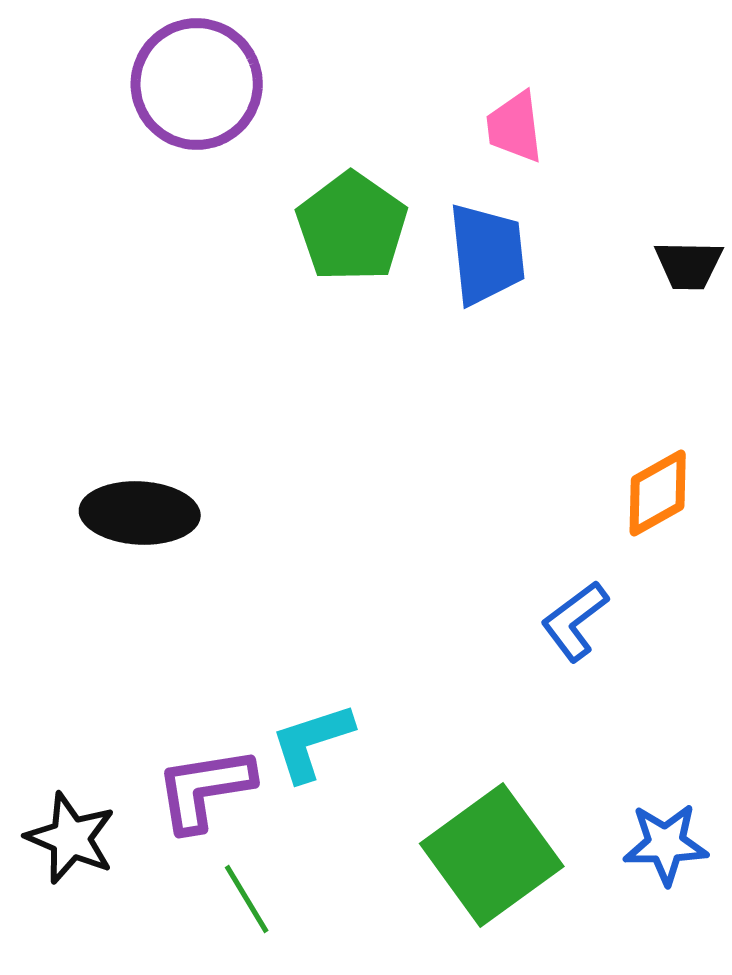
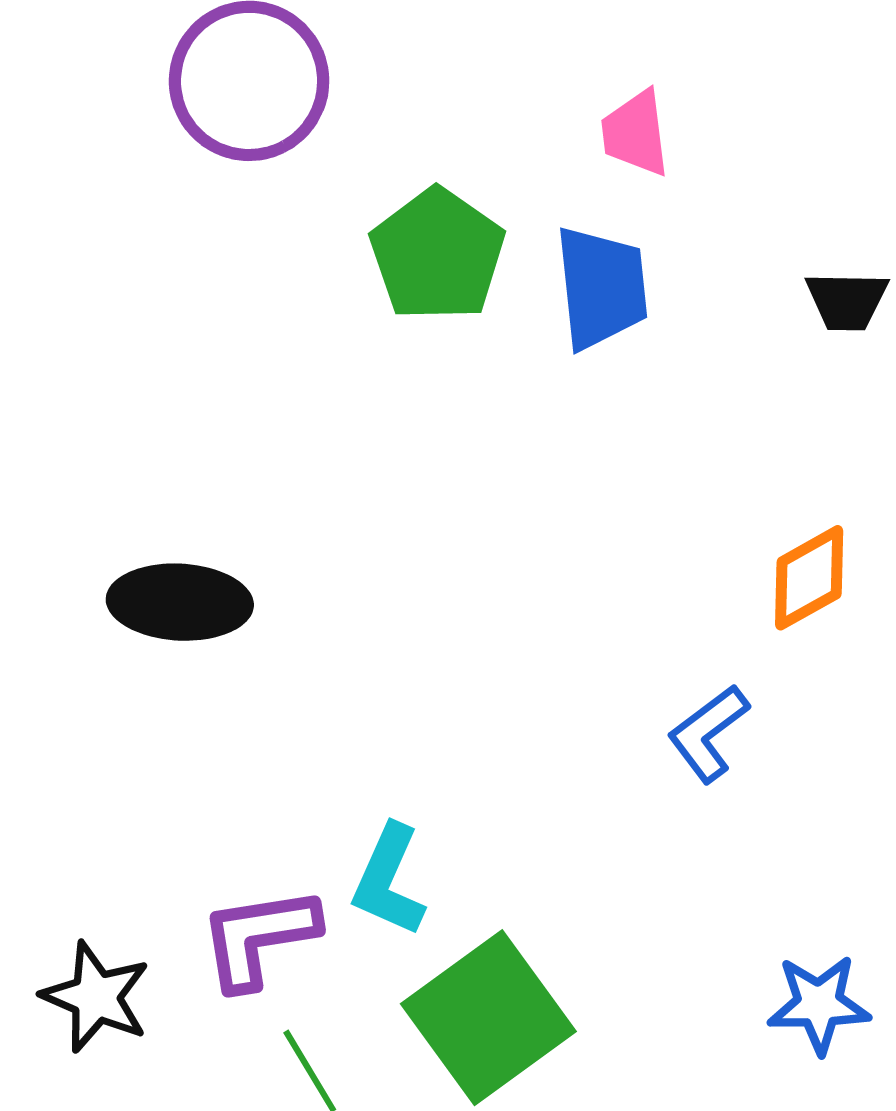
cyan L-shape: (312, 742) -> (389, 880), turned -48
green square: (492, 855) -> (488, 1018), moved

